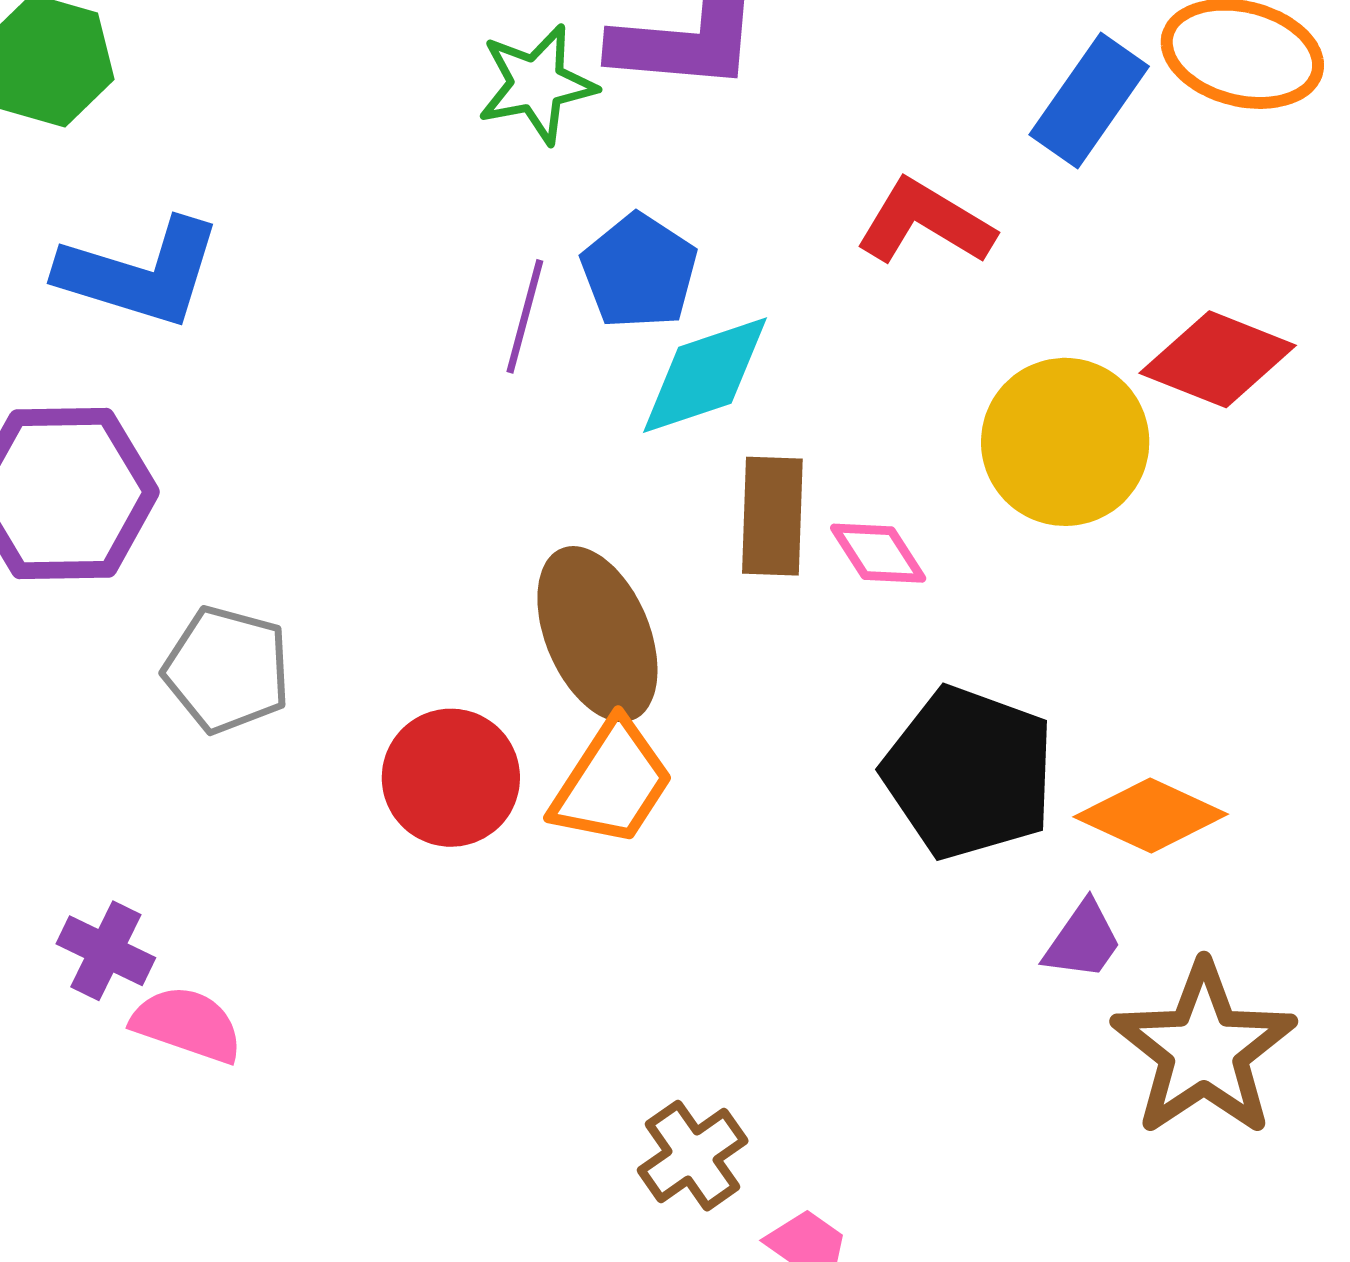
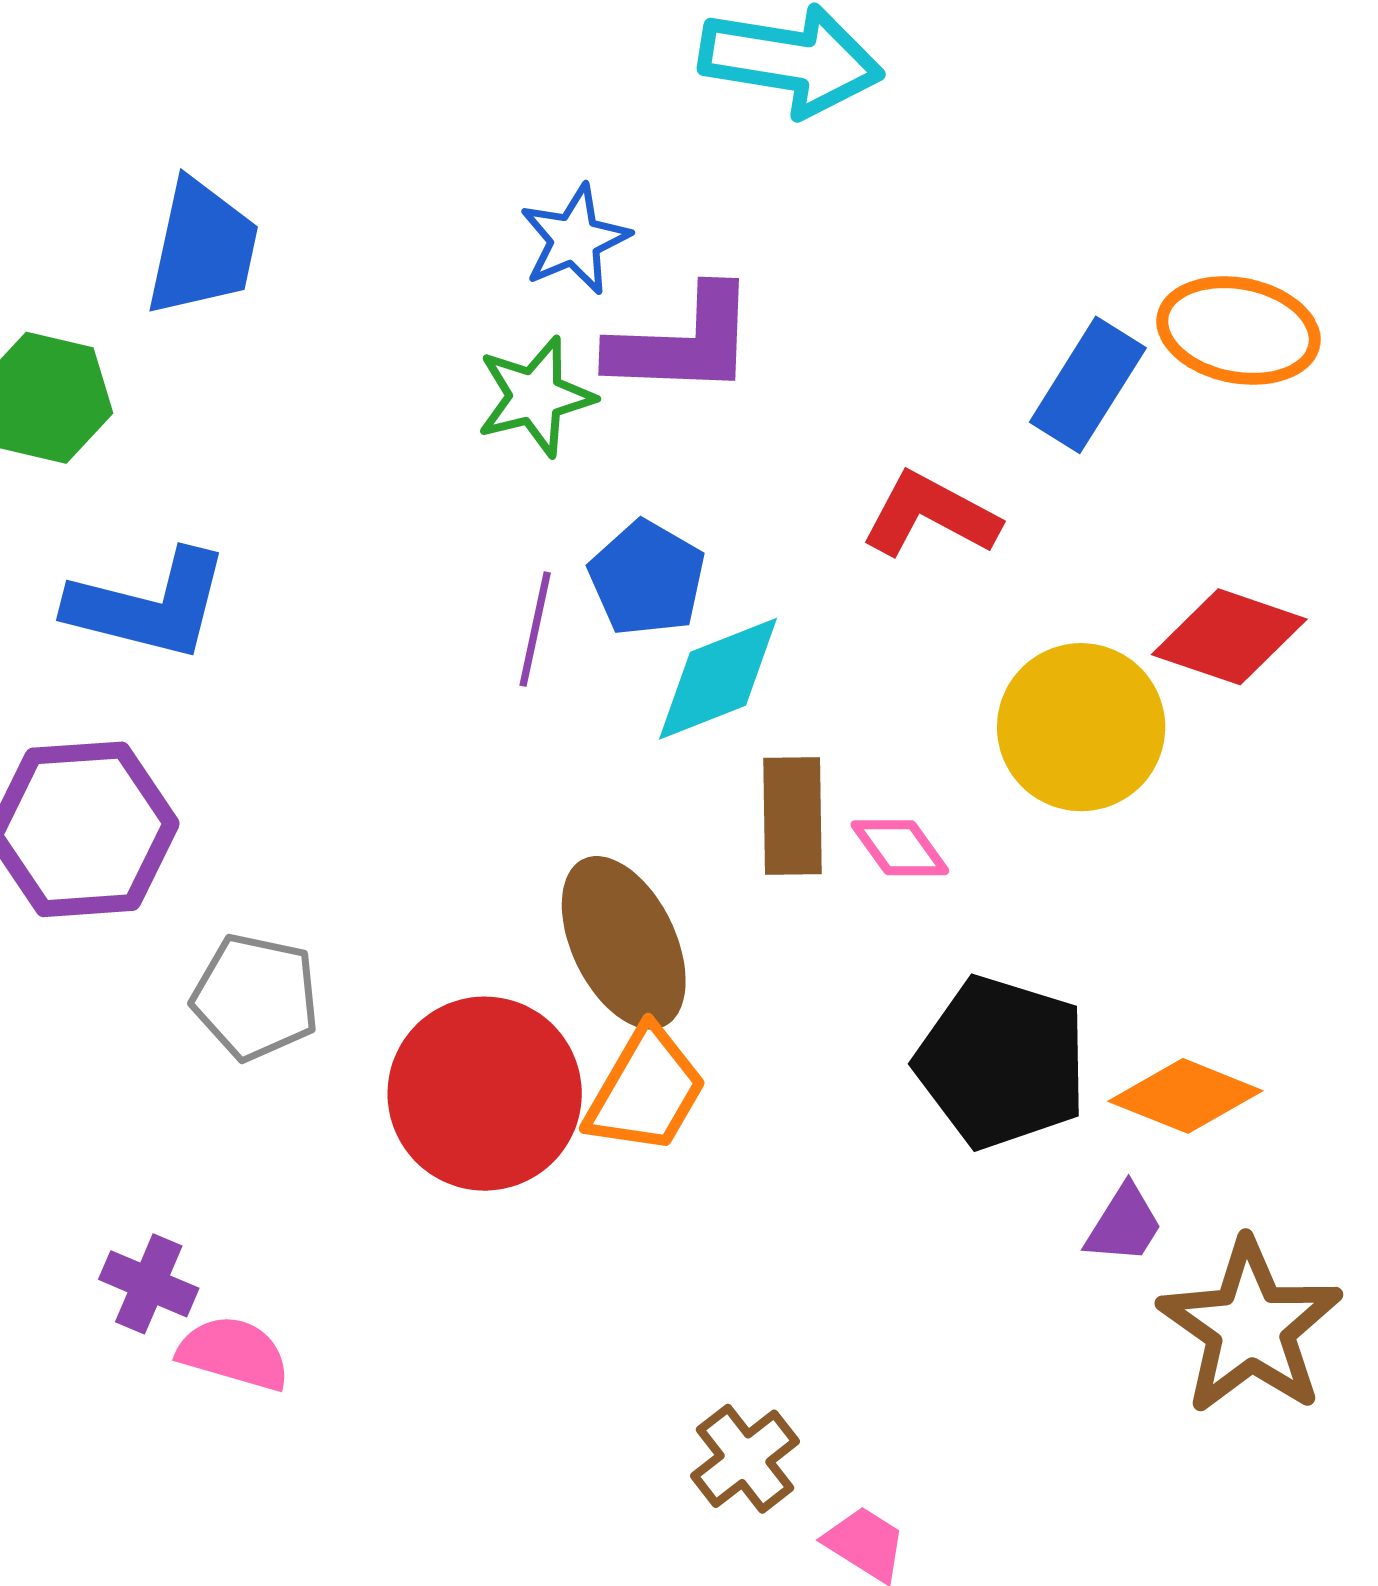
red circle: (451, 778) -> (485, 1094), size x1.4

